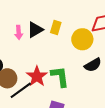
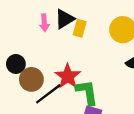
yellow rectangle: (56, 27) -> (80, 28), moved
green L-shape: (60, 77) -> (87, 92), moved

